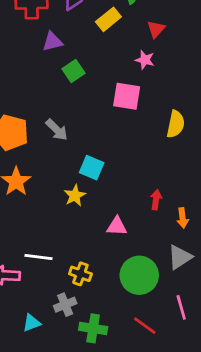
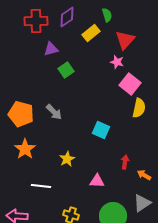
red triangle: (156, 29) -> (125, 40), size x1.5
pink square: (127, 96) -> (130, 84), moved, turned 30
cyan square: (92, 168) -> (101, 130), moved
orange arrow: (183, 218) -> (144, 175), turned 128
white line: (39, 257) -> (41, 186), moved

